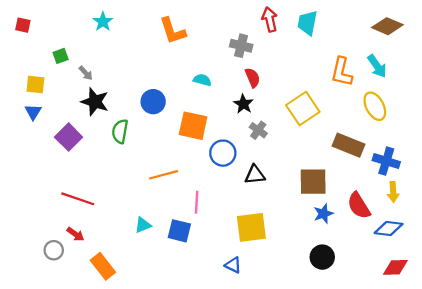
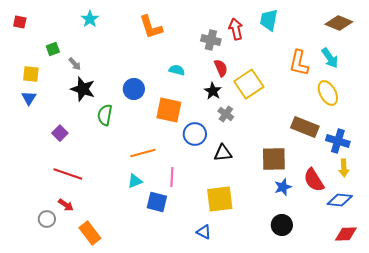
red arrow: (270, 19) -> (236, 29), moved
yellow square: (303, 109) -> (249, 84), moved
purple square: (69, 137) -> (60, 133), moved, size x0.7
cyan triangle: (143, 225) -> (135, 181), moved

